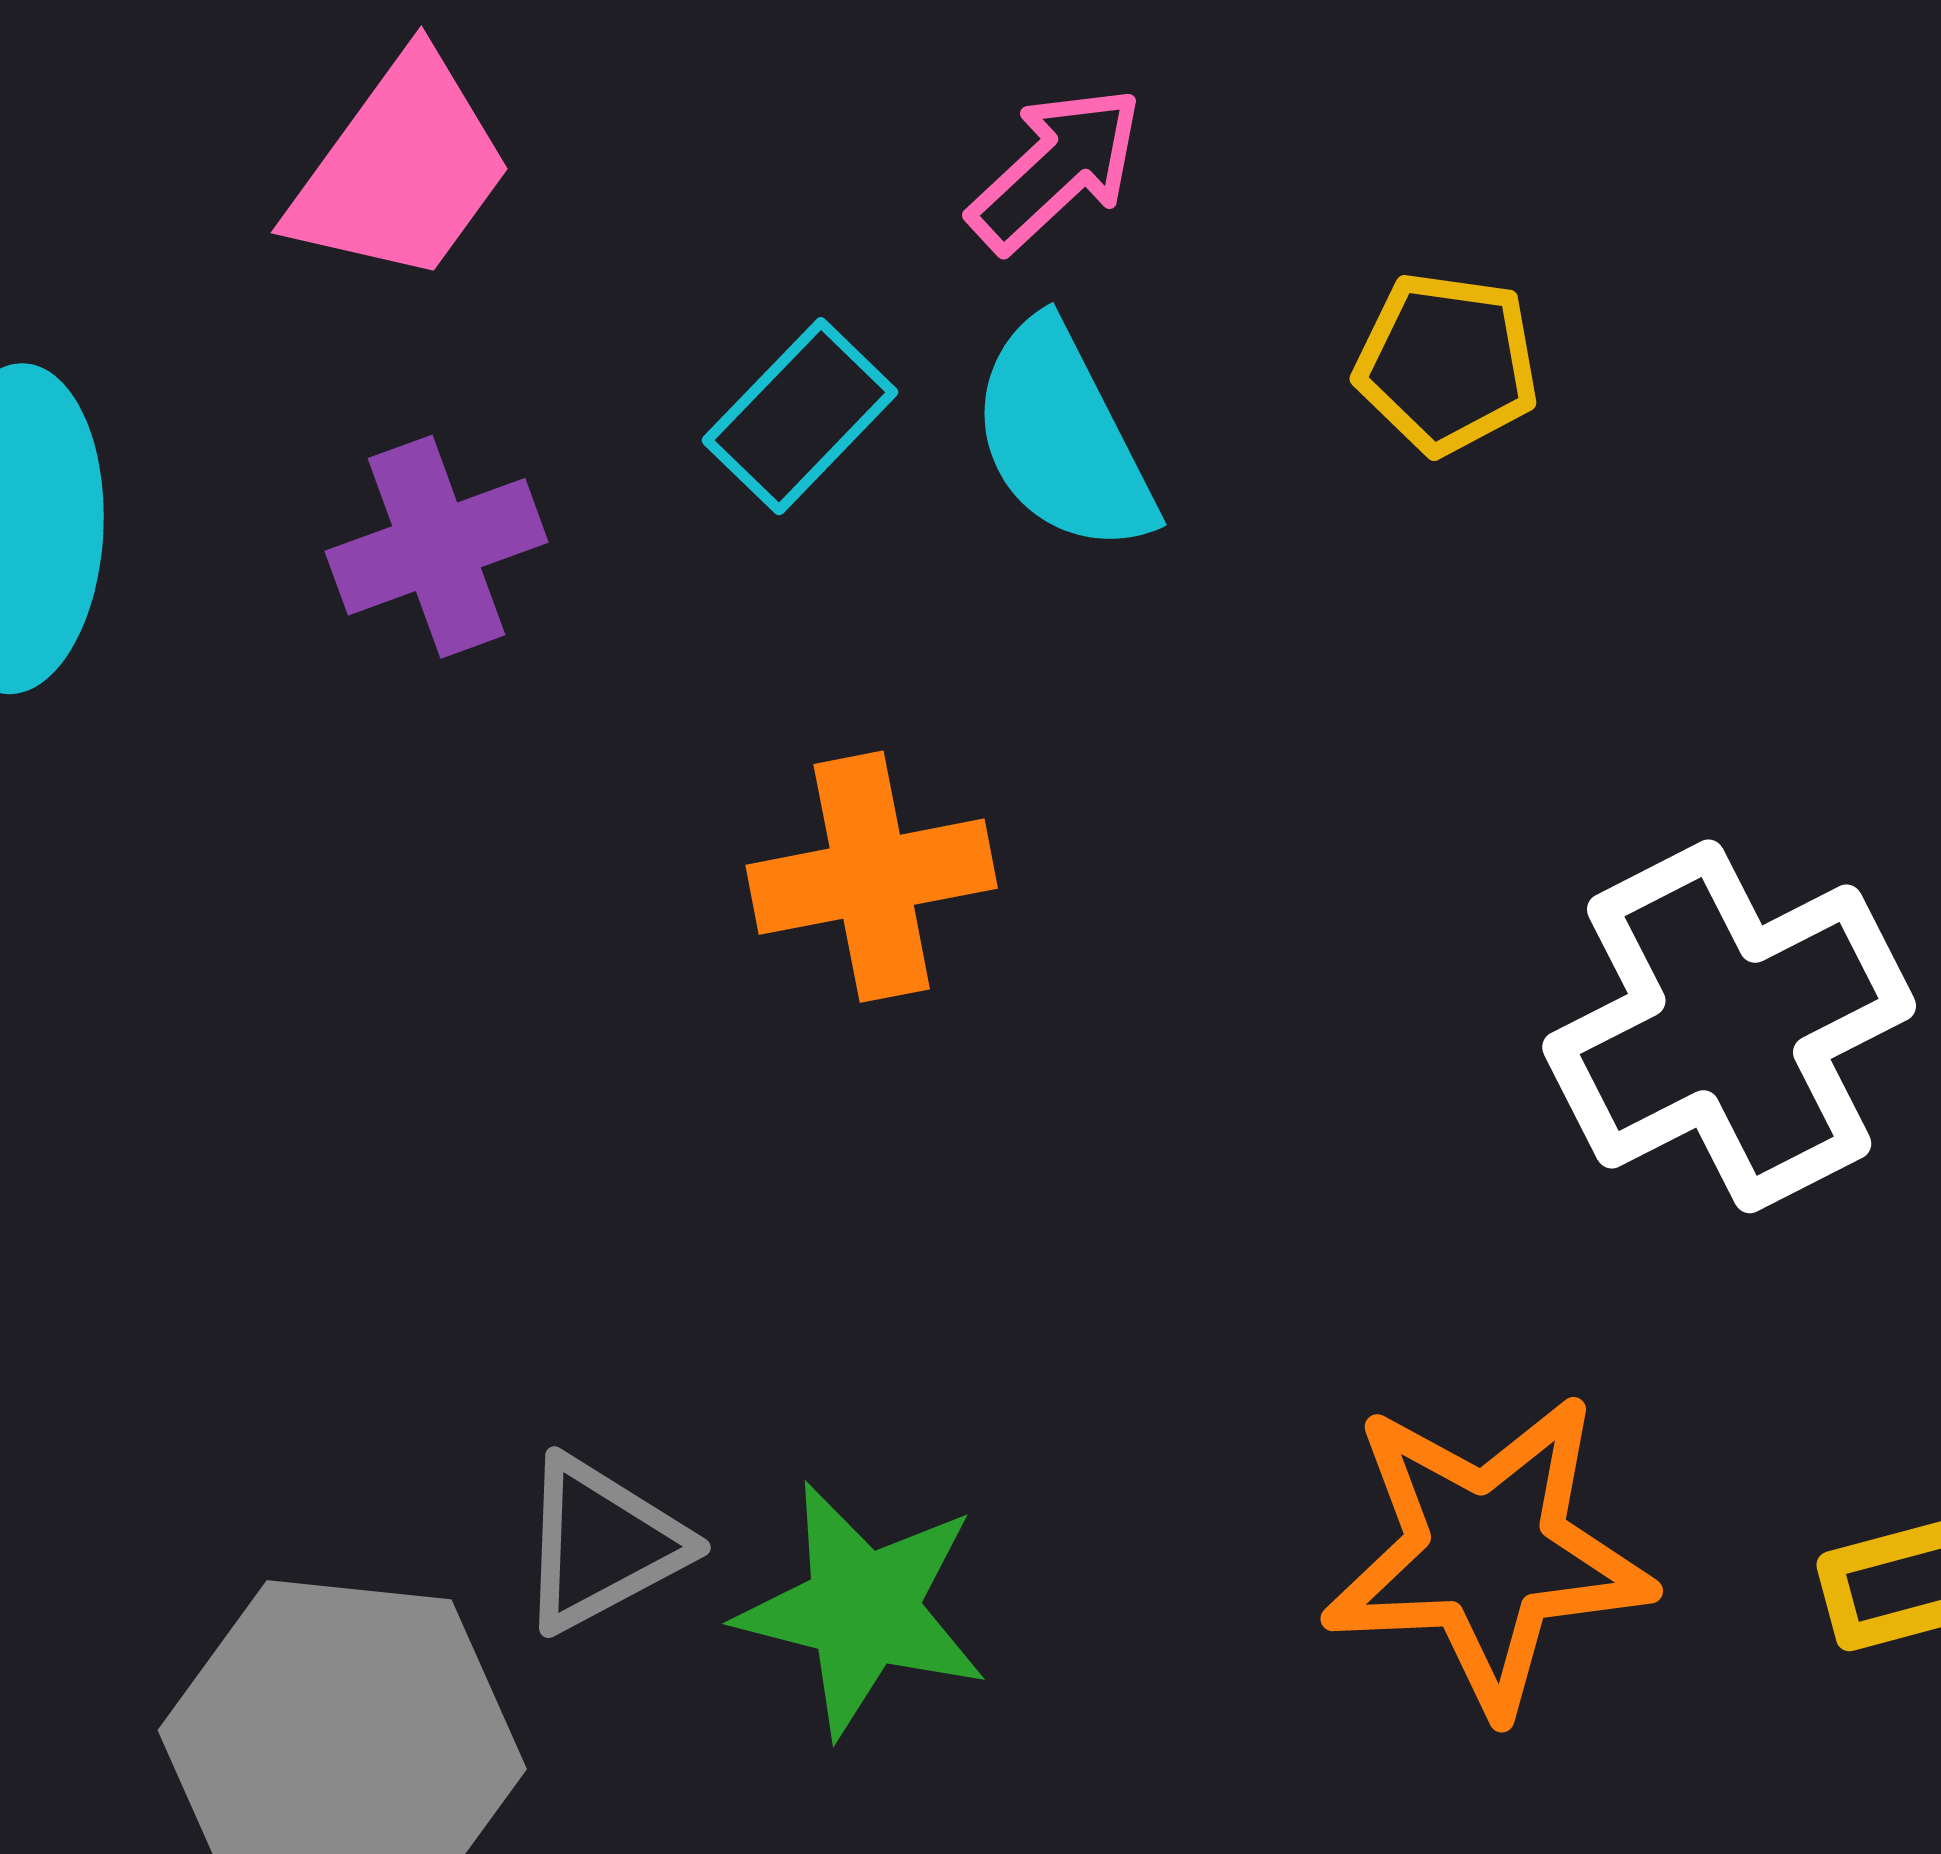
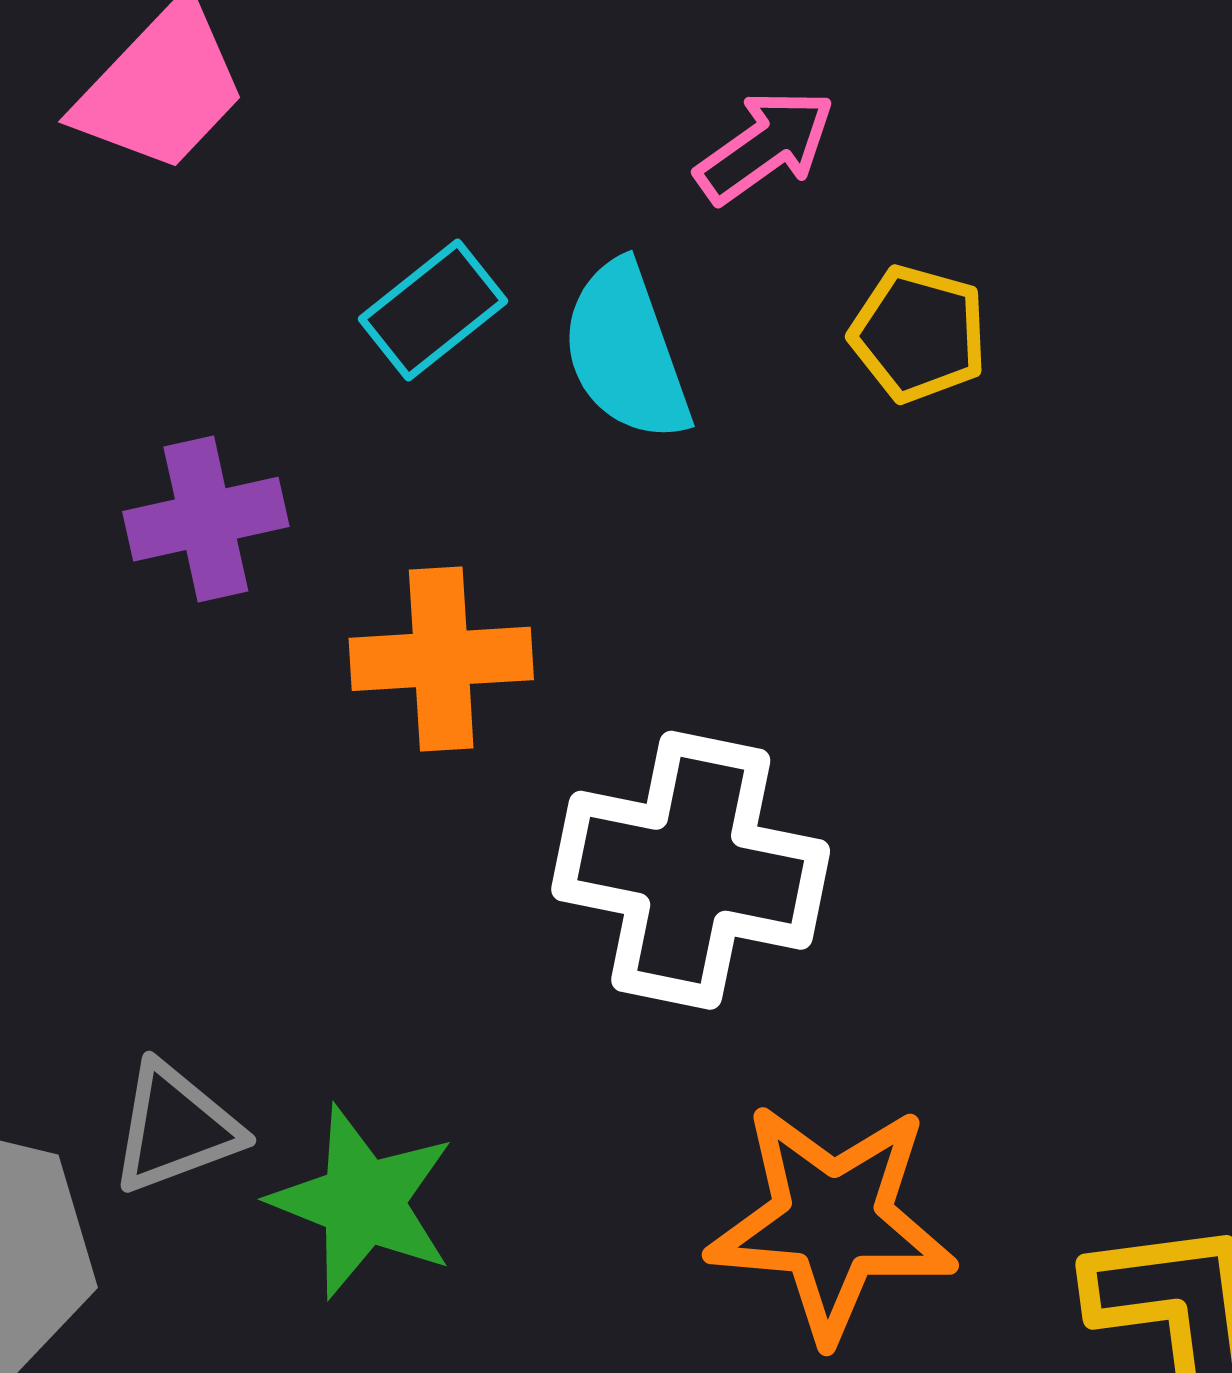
pink arrow: (1056, 169) -> (765, 146), moved
purple cross: (437, 547) -> (206, 519), moved
white cross: (1729, 1026) -> (691, 870), moved, turned 31

